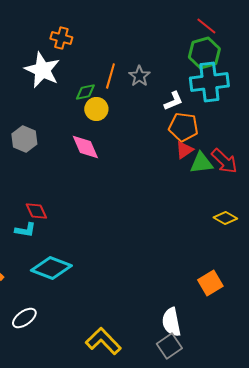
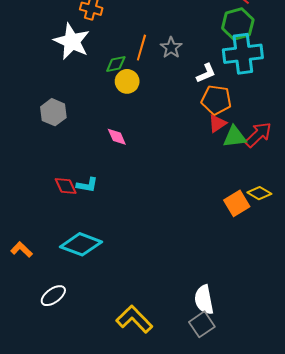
pink diamond: (85, 147) -> (117, 137), moved, size x0.7
red arrow: (224, 161) -> (258, 135), turned -88
cyan L-shape: (25, 230) -> (87, 185), moved
orange square: (210, 283) -> (237, 203), moved

